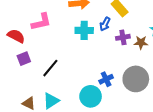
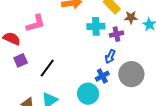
blue arrow: (105, 24) -> (110, 56), moved
cyan cross: (84, 30) -> (96, 26), moved
brown star: (141, 42) -> (131, 17), moved

